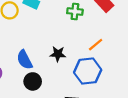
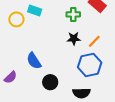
black star: (58, 54) -> (74, 39), moved
black circle: (33, 81) -> (50, 82), moved

